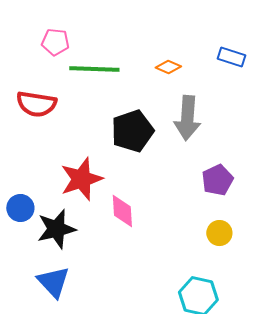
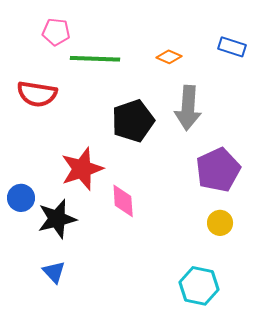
purple pentagon: (217, 180) -> (218, 170), size x1.4
blue triangle: (53, 282) -> (54, 272), size x0.7

